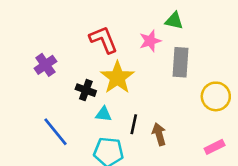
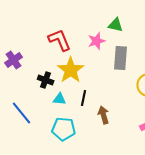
black line: (134, 124) -> (84, 98), moved

